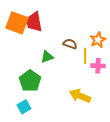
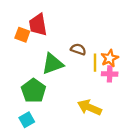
orange square: (17, 23) -> (22, 35), moved, size x0.6
orange star: (98, 40) -> (110, 58), moved
green triangle: (47, 57) -> (53, 64), size x1.5

